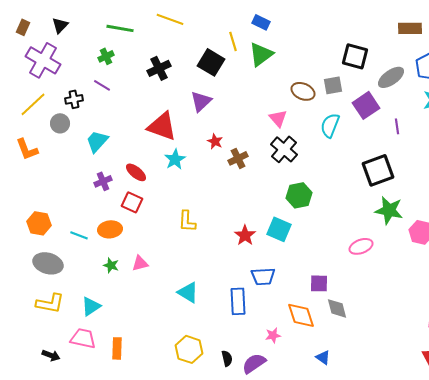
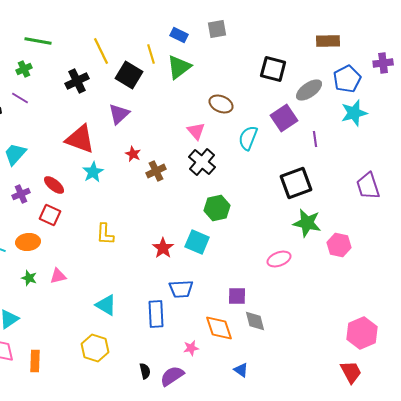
yellow line: (170, 19) -> (101, 51), moved, turned 44
gray square: (333, 85) -> (217, 29), moved
yellow hexagon: (189, 349) -> (95, 348), moved

